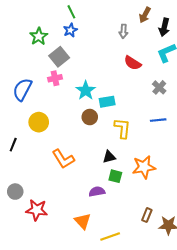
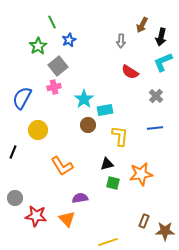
green line: (71, 12) -> (52, 22), moved
purple semicircle: (97, 192) -> (80, 198), moved
orange triangle: (83, 221) -> (67, 219), moved

